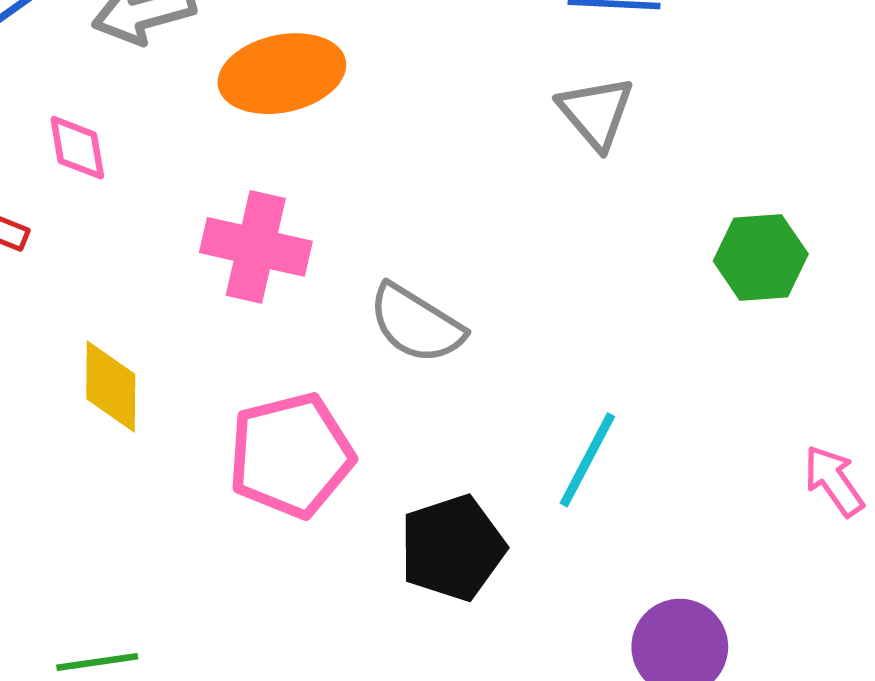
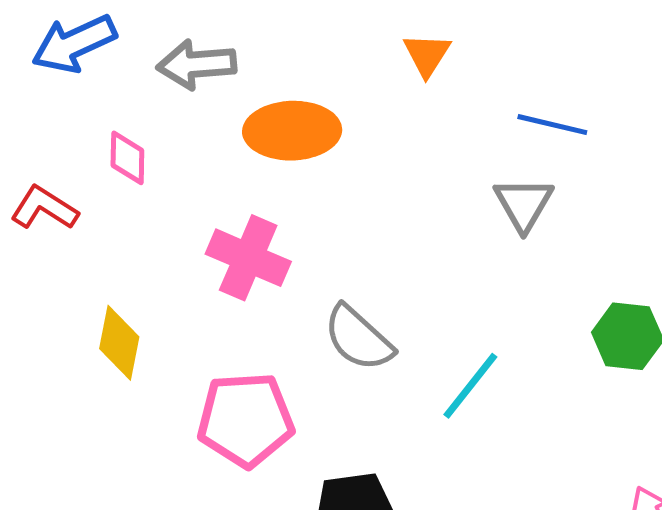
cyan line: (587, 460) -> (470, 386), moved

